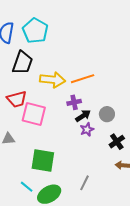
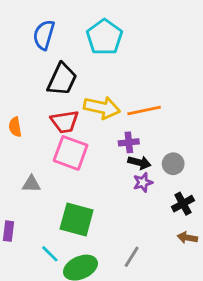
cyan pentagon: (35, 31) -> (104, 37), moved
red trapezoid: (17, 99) -> (65, 122), moved
black arrow: (83, 116) -> (139, 163), turned 42

